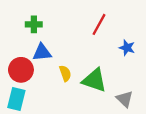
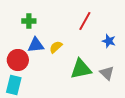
yellow semicircle: (65, 73) -> (56, 47), moved, turned -112
green triangle: (94, 80) -> (81, 69), turned -30
gray triangle: (125, 99) -> (107, 73), moved

